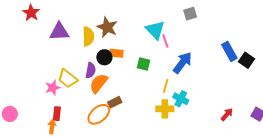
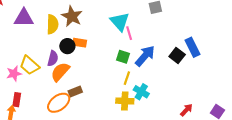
black square: (246, 60) -> (177, 55), moved
green square: (143, 64) -> (123, 57), moved

